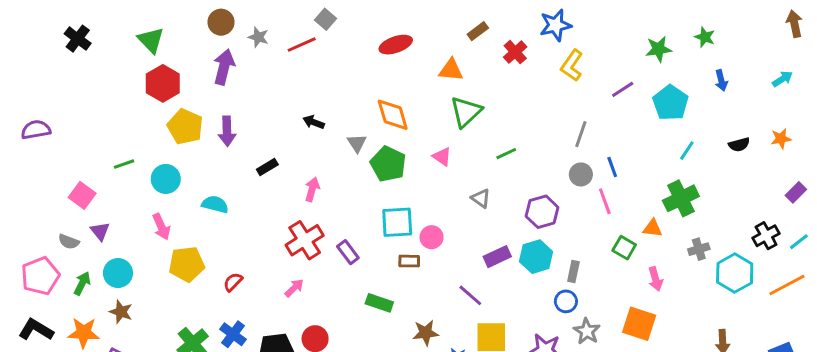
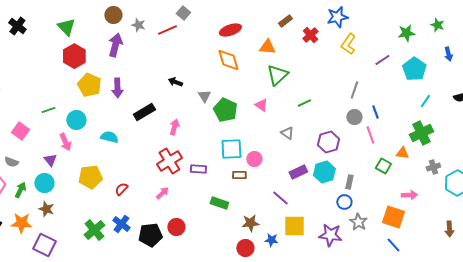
orange diamond: (393, 115) -> (228, 60), moved
black rectangle: (267, 167) -> (144, 112), size x1.5
pink arrow: (161, 227) -> (65, 142), moved
purple triangle: (100, 231) -> (50, 160), moved
purple rectangle: (348, 252) -> (198, 169), turned -49
pink arrow: (656, 279) -> (409, 195), moved, turned -77

